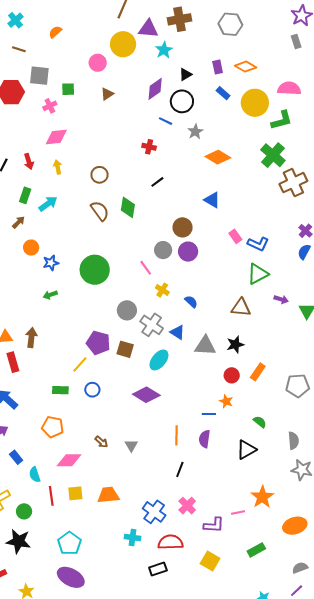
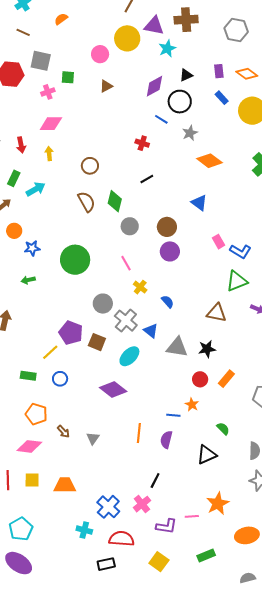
gray circle: (163, 250) -> (130, 226), moved
orange pentagon: (53, 427) -> (36, 414), moved
black line: (180, 469) -> (155, 480), moved

